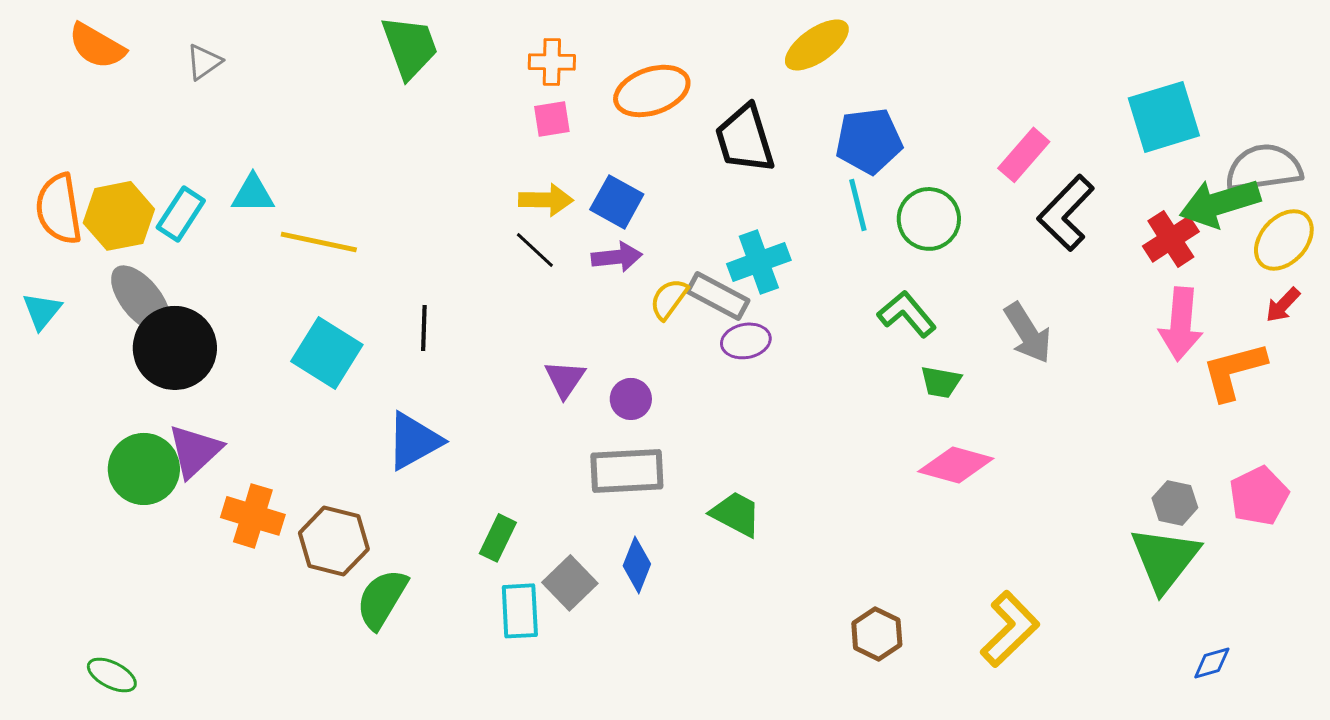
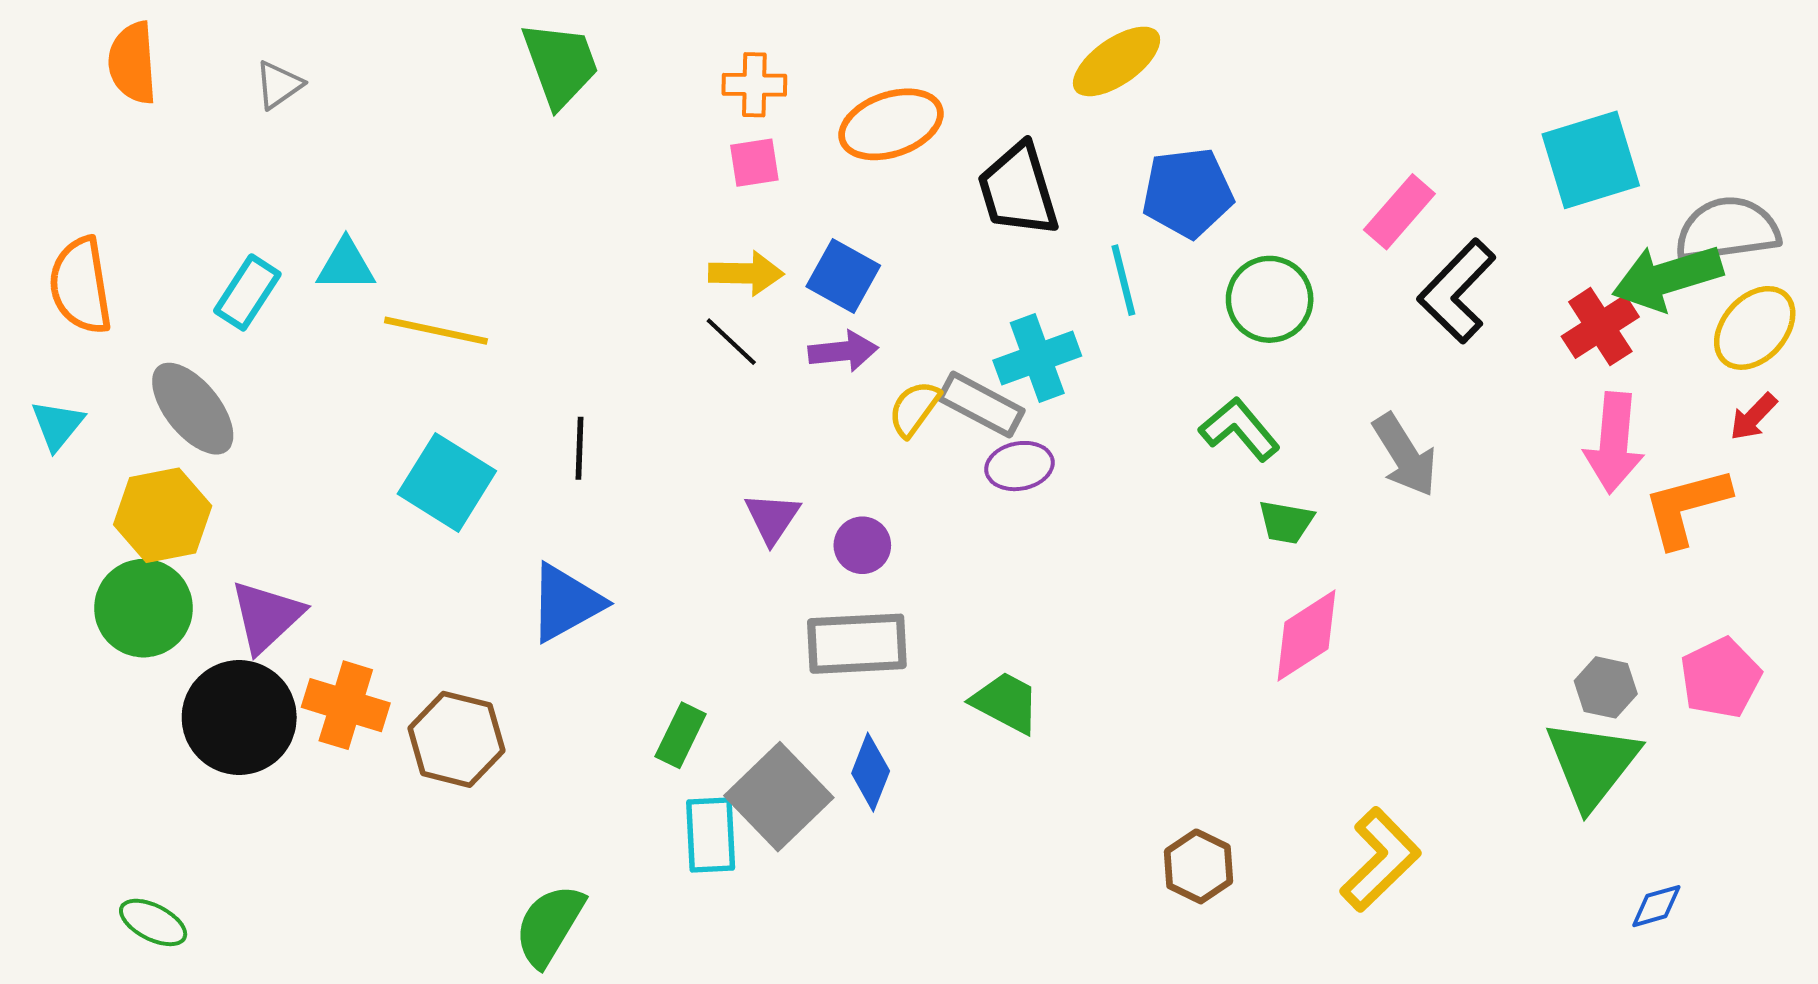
orange semicircle: (97, 46) -> (133, 63), turned 56
cyan line: (858, 205) -> (1123, 280), moved
yellow hexagon: (119, 216) -> (163, 515), moved
black circle: (175, 348) -> (239, 717), moved
pink diamond: (956, 465) -> (1306, 635), turned -48
green circle: (144, 469) -> (143, 608), moved
gray square: (570, 583) -> (779, 797), size x1.4
green semicircle: (382, 599) -> (549, 925), moved

